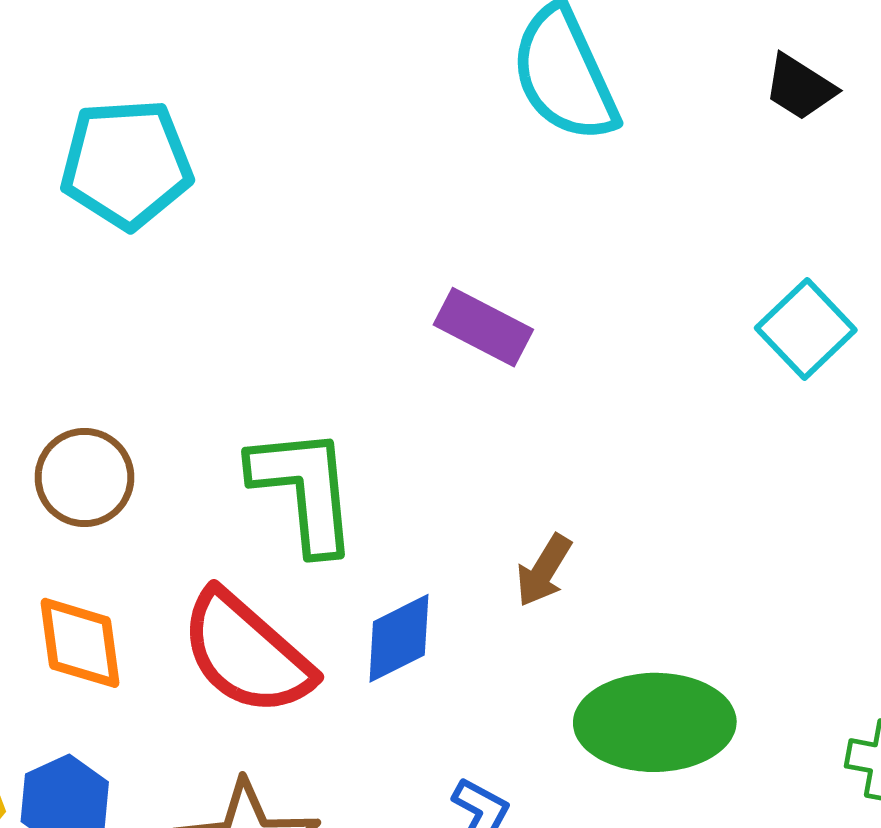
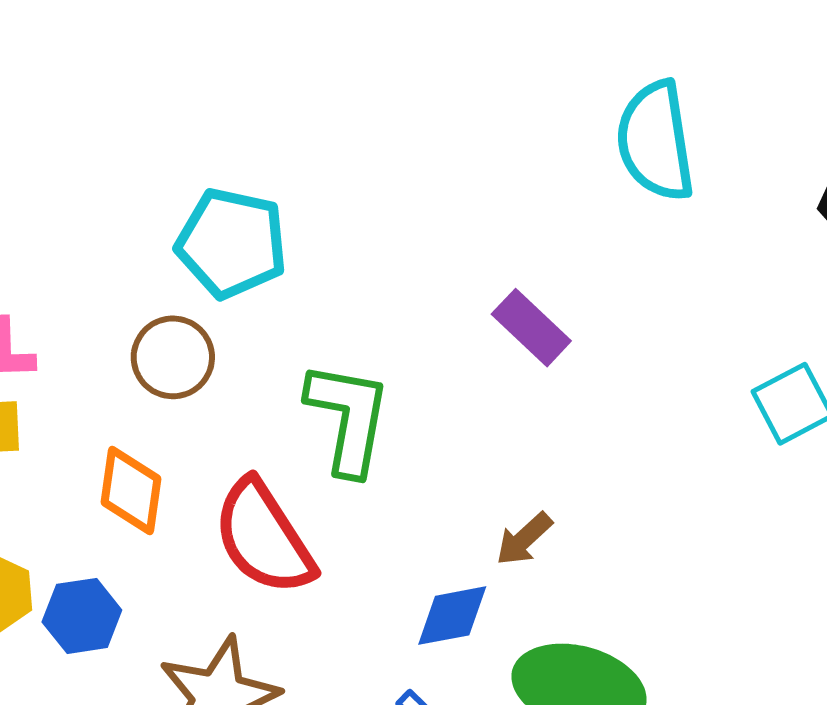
cyan pentagon: (126, 164) -> (232, 243), moved
blue diamond: (399, 638) -> (452, 616), moved

